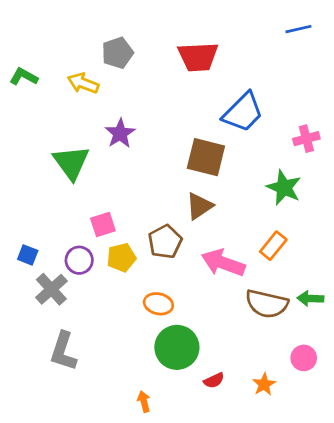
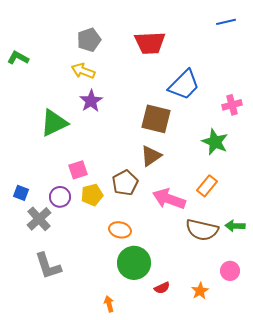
yellow arrow: (83, 83) -> (83, 71), moved
green triangle: (71, 162) -> (54, 123), turned 40
gray L-shape: (63, 351) -> (48, 266), turned -36

